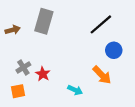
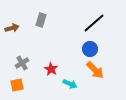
gray rectangle: (44, 21) -> (41, 20), size x0.6
blue circle: (114, 50) -> (90, 49), moved
red star: (43, 74) -> (51, 69), moved

